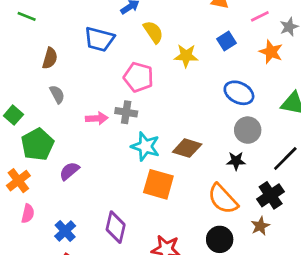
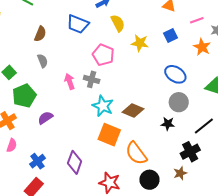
pink arrow: (97, 118) -> (70, 82), turned -112
orange semicircle: (223, 199) -> (136, 153), moved

